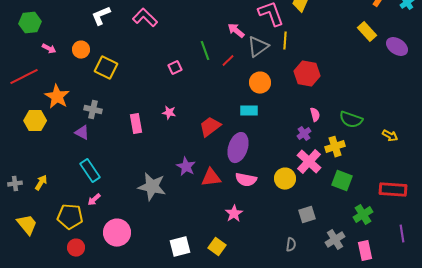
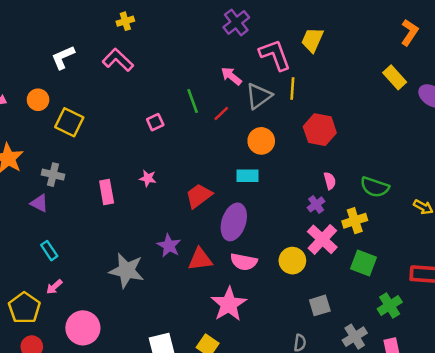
cyan rectangle: (90, 171) -> (49, 251), size x0.7
pink star: (234, 214) -> (229, 304), size x1.6
yellow pentagon: (70, 217) -> (24, 308), turned 30

